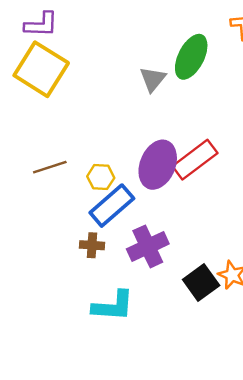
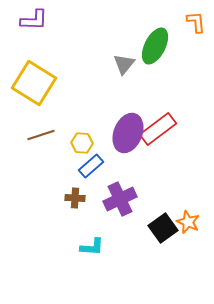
yellow square: (41, 69) -> (34, 83), moved
blue rectangle: (112, 206) -> (91, 166), size x0.7
cyan L-shape: (113, 306) -> (92, 247), size x0.7

